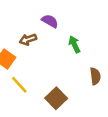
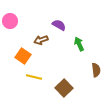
yellow line: (19, 85) -> (34, 77), turned -35

